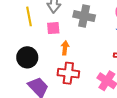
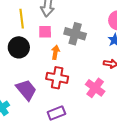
gray cross: (84, 16) -> (75, 34), moved
black circle: (27, 57) -> (19, 47), moved

